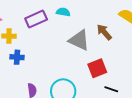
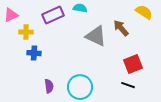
red square: (97, 68) -> (133, 64), moved

